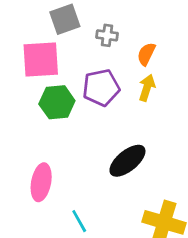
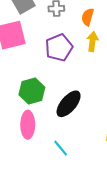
green hexagon: (57, 102) -> (32, 91), moved
black ellipse: (127, 161) -> (69, 104), moved

